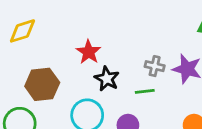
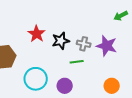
black star: (107, 79) -> (61, 41), moved, turned 30

